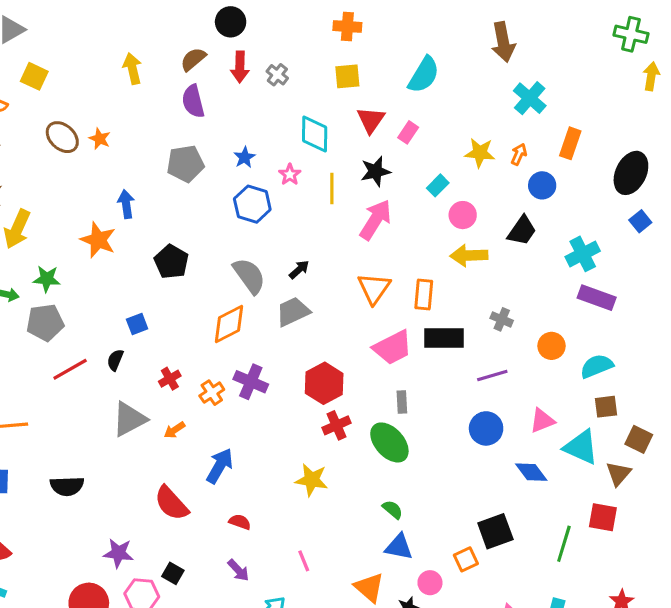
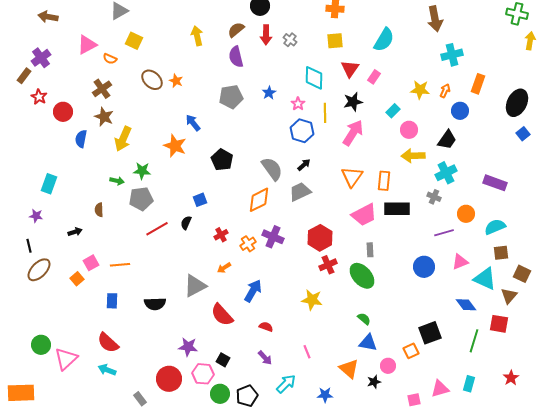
cyan cross: (530, 98) -> (452, 55), turned 35
blue arrow: (126, 204) -> (193, 123), turned -30
blue hexagon: (252, 204) -> (302, 131), moved
cyan cross: (583, 254) -> (446, 173), moved
purple line: (492, 375) -> (444, 233), moved
gray triangle: (129, 419) -> (195, 286), moved
blue diamond: (531, 472) -> (466, 305), moved

